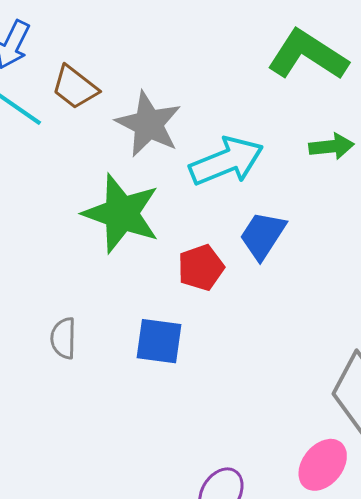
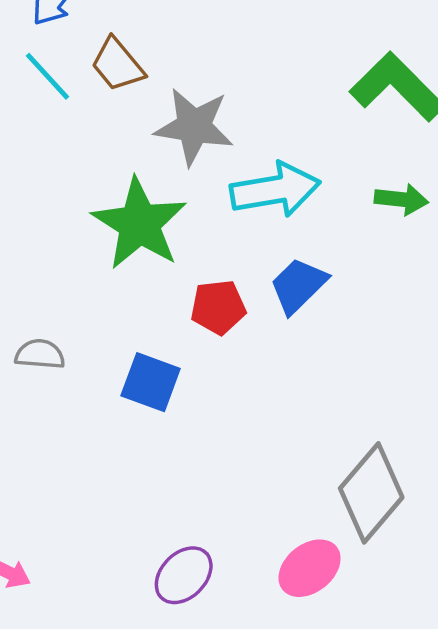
gray star: (149, 124) -> (194, 127), turned -30
gray semicircle: (63, 338) -> (40, 354), turned 81

